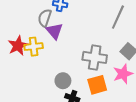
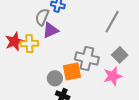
purple triangle: (54, 31) -> (50, 30), turned 42
orange square: (97, 85) -> (72, 72), moved

